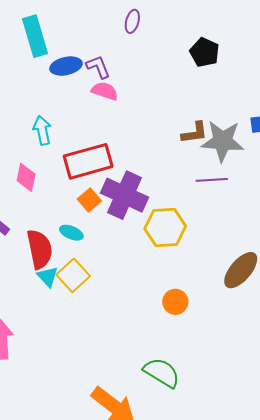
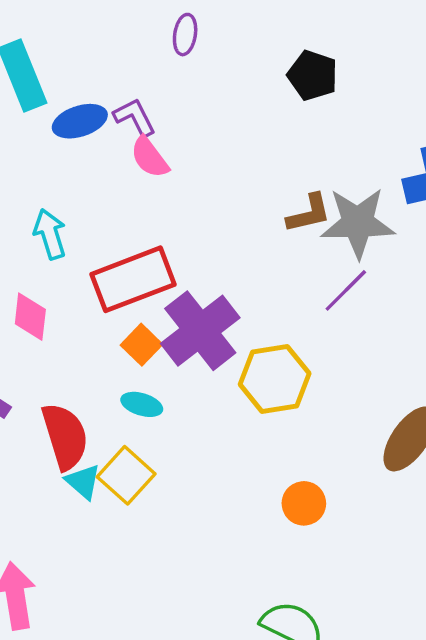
pink semicircle: (105, 91) -> (150, 157), turned -140
purple line: (212, 180) -> (346, 290), turned -36
purple cross: (125, 195) -> (200, 331), turned 33
cyan ellipse: (71, 233) -> (142, 404), moved

